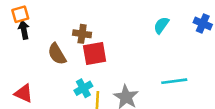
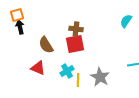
brown cross: (82, 34) -> (76, 29), moved
red triangle: (24, 93) -> (38, 68), moved

